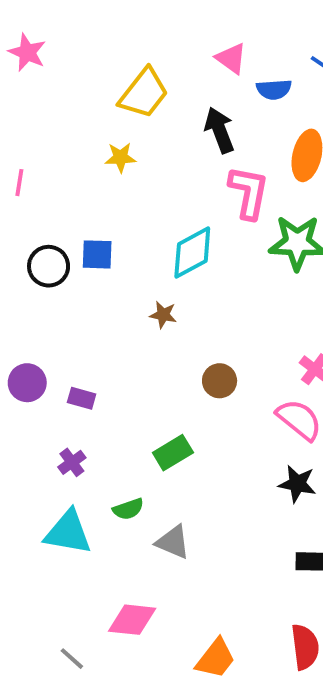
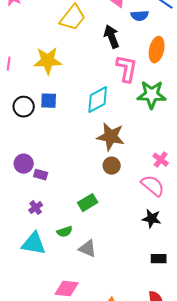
yellow star: (120, 157) -> (48, 61), moved, size x1.8
brown star: (163, 315) -> (111, 137), moved, size x2.0
purple circle: (27, 383) -> (24, 164), moved

